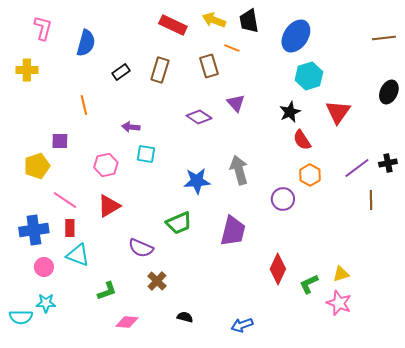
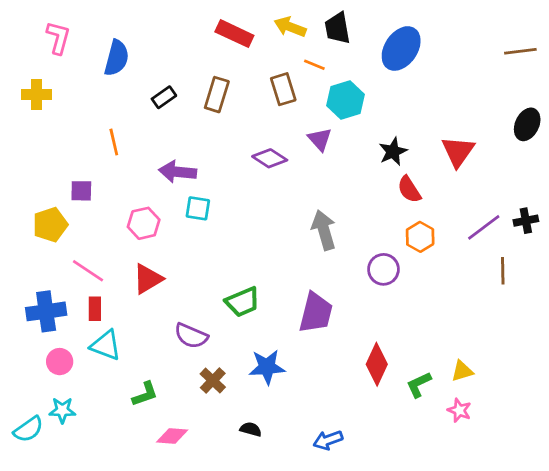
cyan hexagon: (309, 76) -> (346, 100), moved
purple arrow: (131, 127) -> (178, 172), size x1.5
blue star: (197, 181) -> (267, 367), moved
pink star: (339, 303) -> (459, 410), size x0.7
cyan semicircle: (21, 317) -> (28, 429), turned -35

